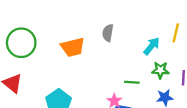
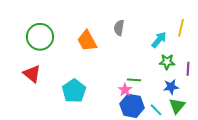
orange trapezoid: (73, 47) -> (87, 41), turned 75
green line: (132, 82) -> (134, 80), moved

